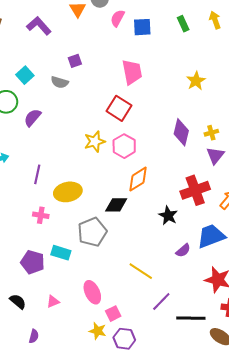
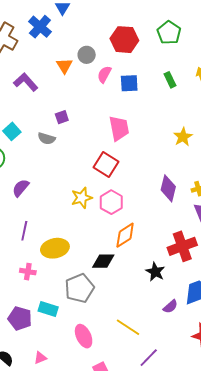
purple semicircle: (32, 118) -> (21, 188), moved
pink ellipse: (92, 292) -> (84, 336), moved

